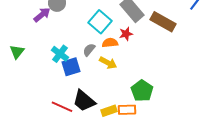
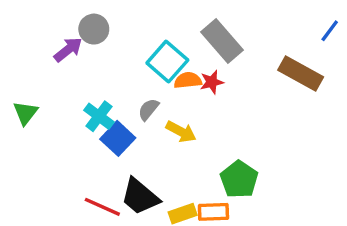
brown rectangle: (163, 22) -> (301, 73), moved
orange semicircle: (110, 43) -> (188, 80), moved
blue square: (71, 67) -> (118, 138), turned -30

